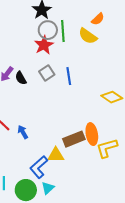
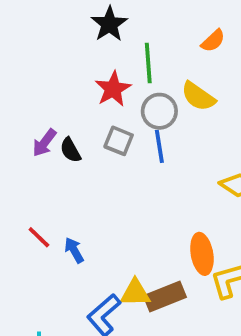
gray circle: (48, 30) -> (159, 111), moved
yellow semicircle: (88, 36) -> (198, 96), moved
gray square: (47, 73) -> (119, 141), turned -35
brown rectangle: (74, 139) -> (165, 296), moved

